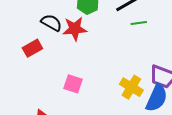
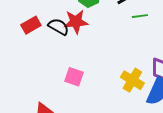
black semicircle: (51, 23) -> (59, 27), moved
red rectangle: (32, 48) -> (31, 25), moved

